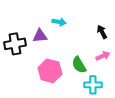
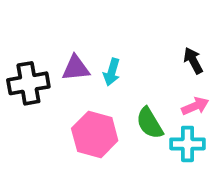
cyan arrow: (59, 22) -> (112, 72), moved, turned 96
cyan cross: (93, 85) -> (188, 144), moved

